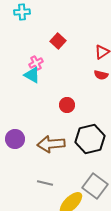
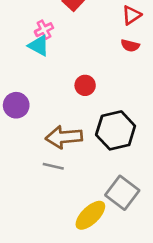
purple circle: (15, 139) -> (16, 105), moved
gray line: (45, 183) -> (53, 166), moved

